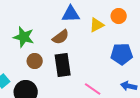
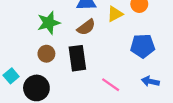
green star: (24, 37) -> (49, 23), moved, turned -30
brown semicircle: (61, 37) -> (86, 27), moved

